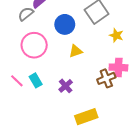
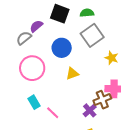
pink line: (17, 81) -> (53, 113), moved
purple cross: (66, 86) -> (90, 110), moved

